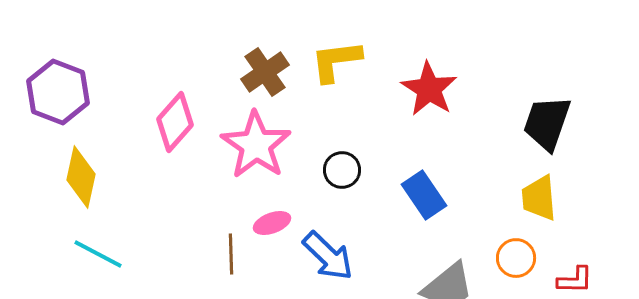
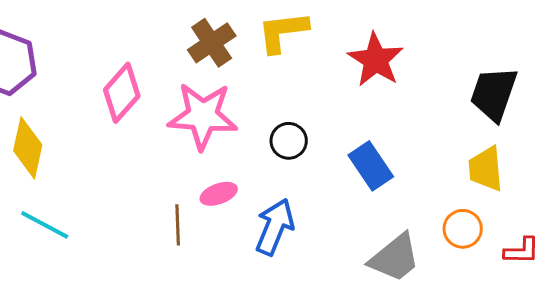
pink star: (256, 145) -> (203, 116), turned -30
blue arrow: (328, 256) -> (275, 227), turned -112

